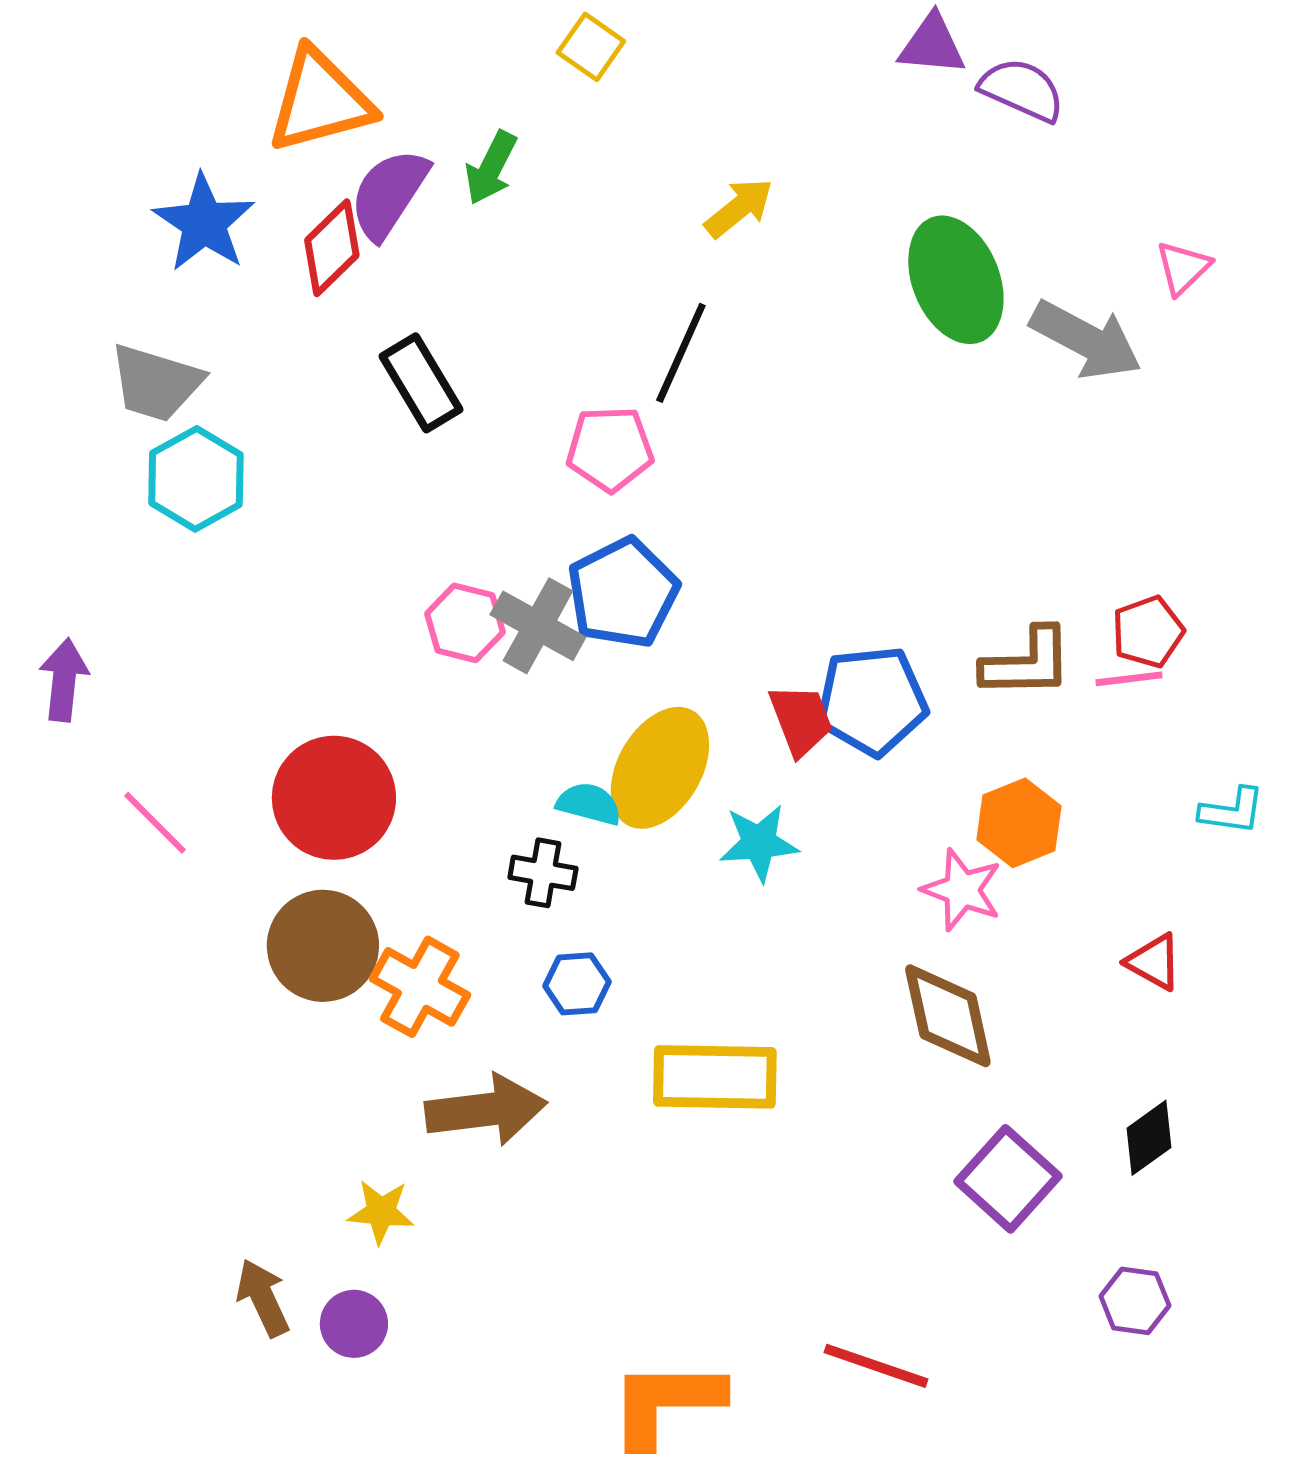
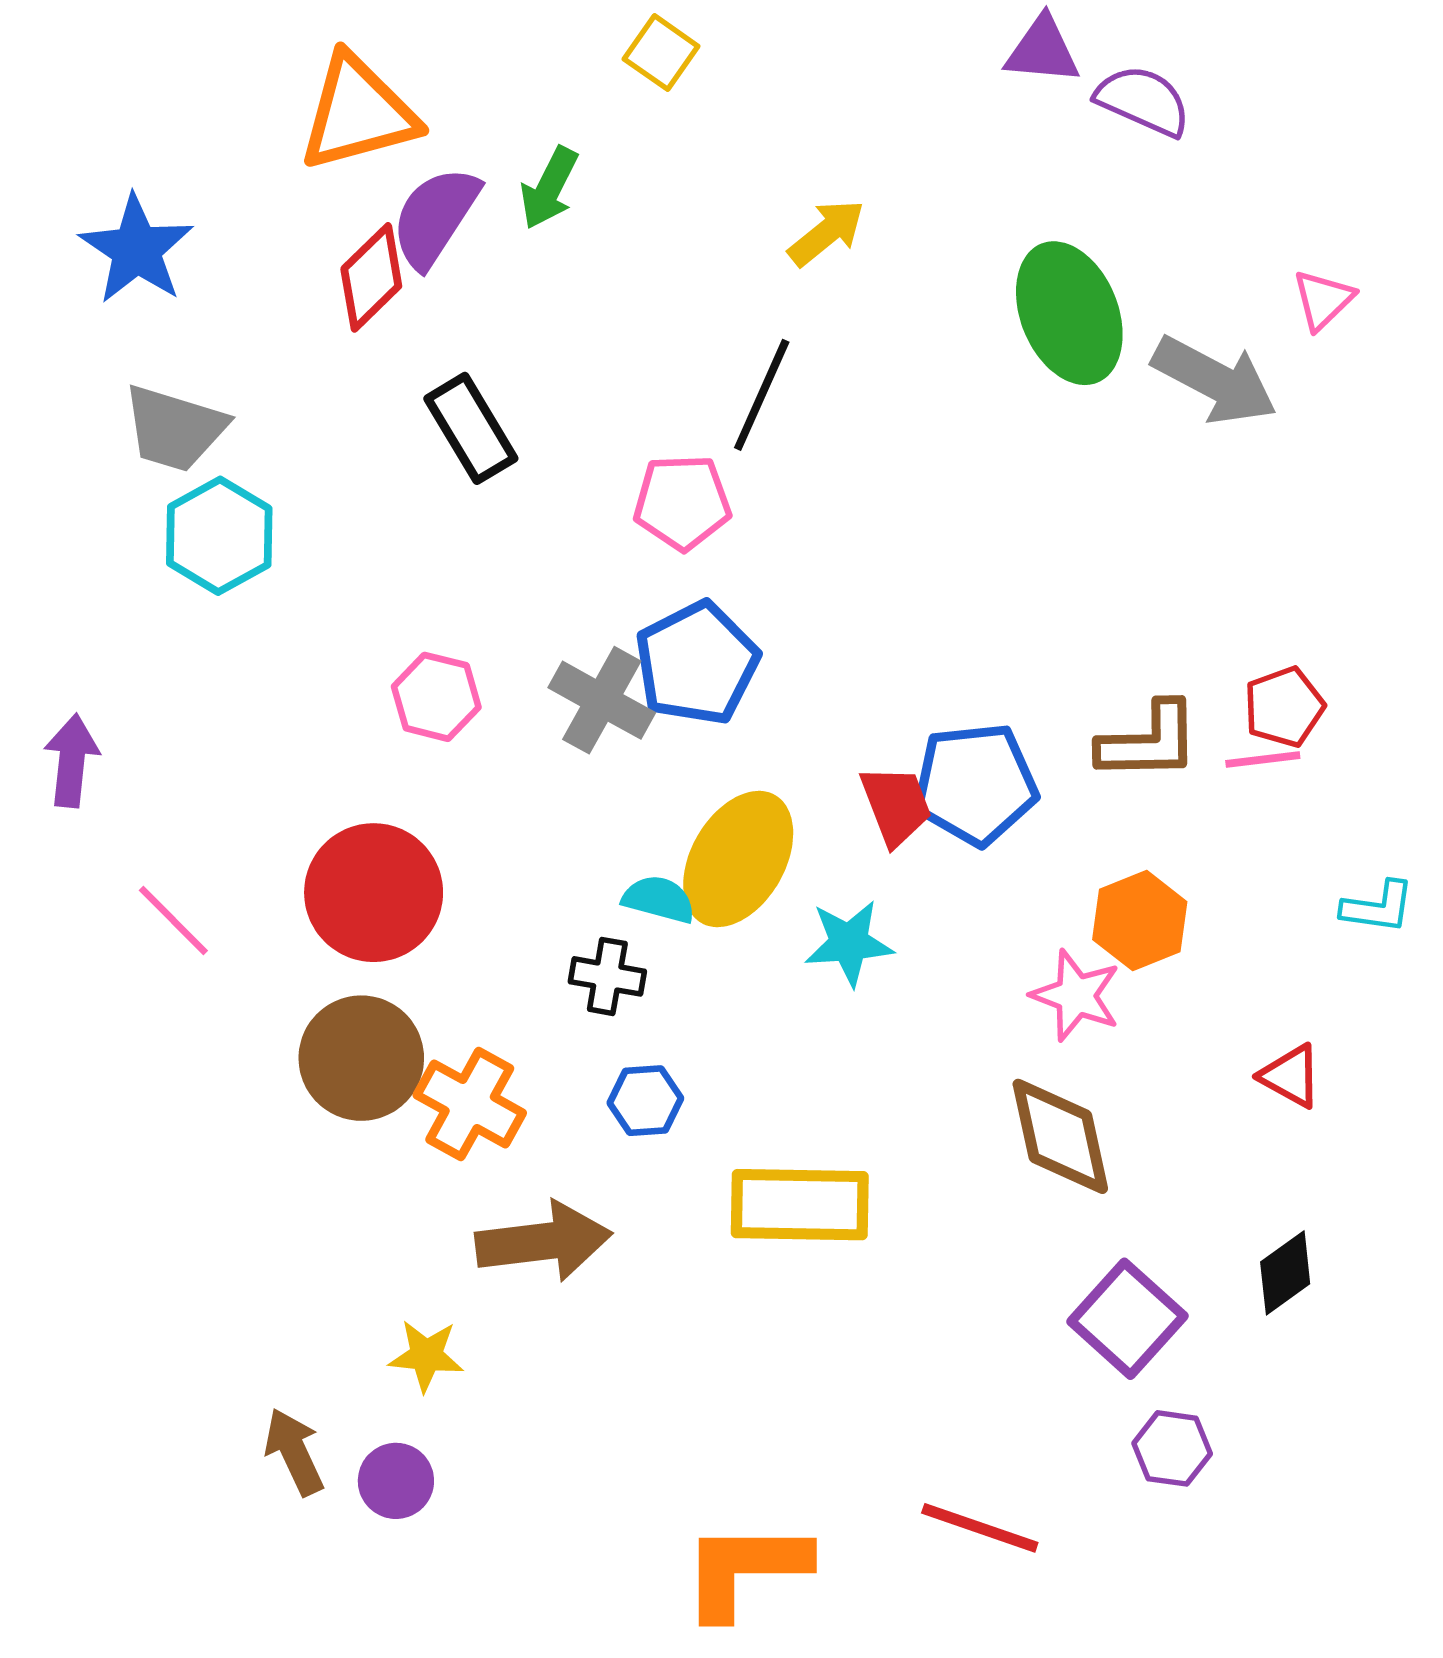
blue star: (204, 223) -> (136, 249), moved
pink hexagon: (465, 623) -> (436, 697), moved
purple hexagon: (1135, 1301) -> (1172, 1448), moved

